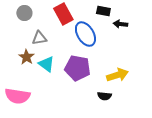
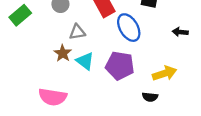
black arrow: (120, 24) -> (180, 32), moved

